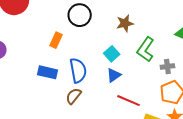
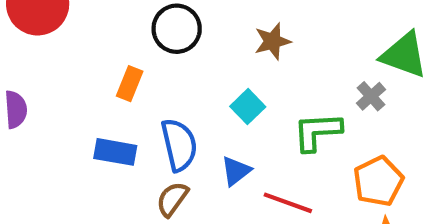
green L-shape: (146, 49) -> (317, 132), moved, turned 55
gray cross: (167, 66) -> (371, 96), moved, turned -32
blue triangle: (114, 75) -> (236, 171), moved

